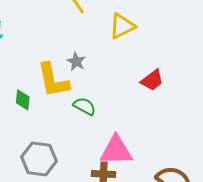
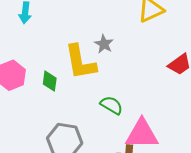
green semicircle: (84, 106) -> (111, 105), moved

